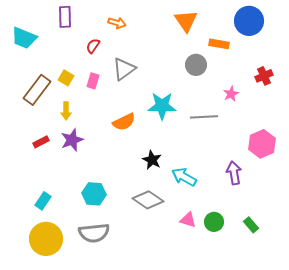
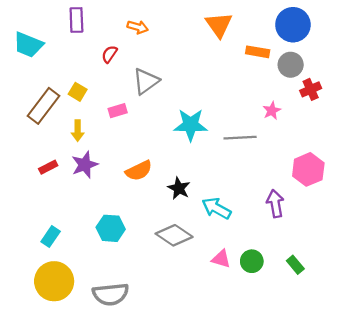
gray circle: (196, 65) -> (291, 65), moved
pink rectangle: (93, 81) -> (118, 111), moved, turned 56
orange semicircle: (124, 122) -> (139, 171), moved
gray semicircle: (94, 233) -> (111, 294), moved

